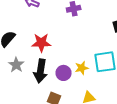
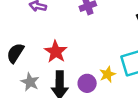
red star: (41, 43) -> (56, 52), turned -30

